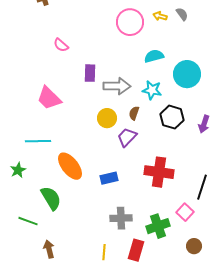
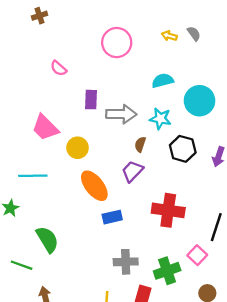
pink circle: (130, 22) -> (117, 43), moved
yellow circle: (107, 118) -> (78, 148), moved
orange ellipse: (70, 166) -> (94, 186), moved

